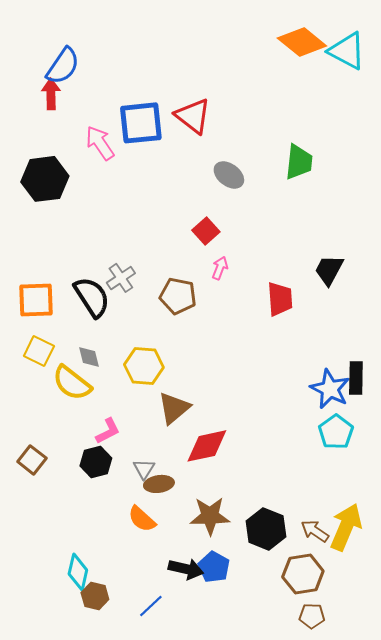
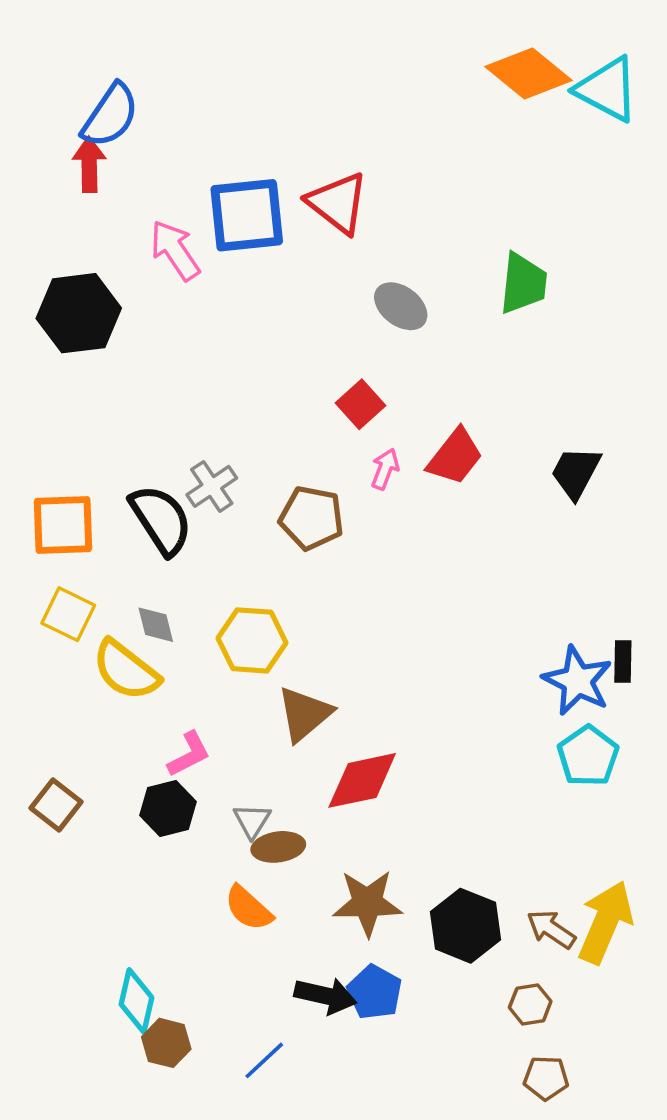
red trapezoid: (280, 299) -> (455, 457), moved, turned 42
black rectangle: (356, 378) -> (623, 661), size x0.7
brown hexagon: (303, 574) -> (530, 1004), size x0.6

